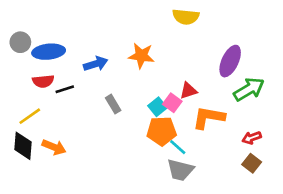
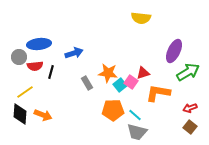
gray circle: (20, 42) -> (19, 57), moved
orange star: (141, 56) -> (108, 73), moved
black line: (65, 89) -> (51, 72), turned -56
orange pentagon: (162, 131) -> (113, 110), moved

